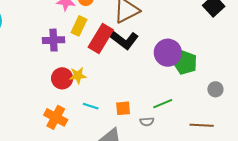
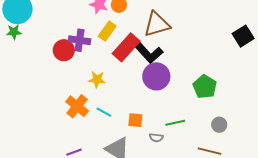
purple circle: (168, 53) -> (156, 76), moved
red circle: (62, 78) -> (64, 50), moved
gray circle: (215, 89) -> (219, 125), moved
orange cross: (56, 117) -> (77, 106), moved

